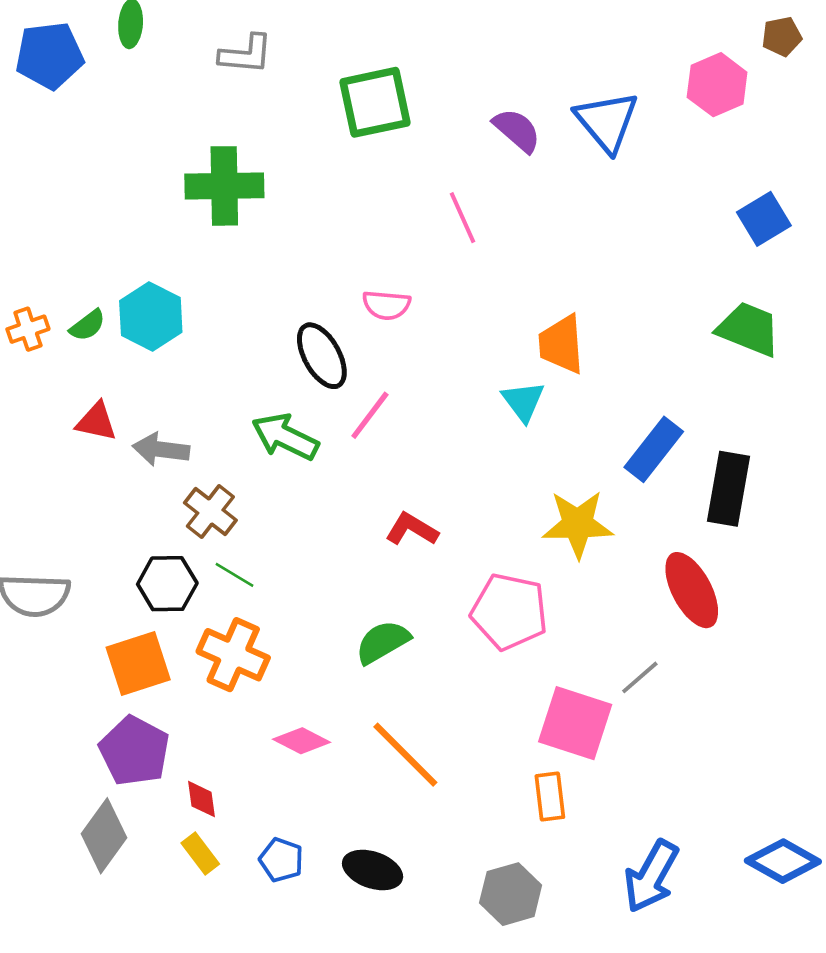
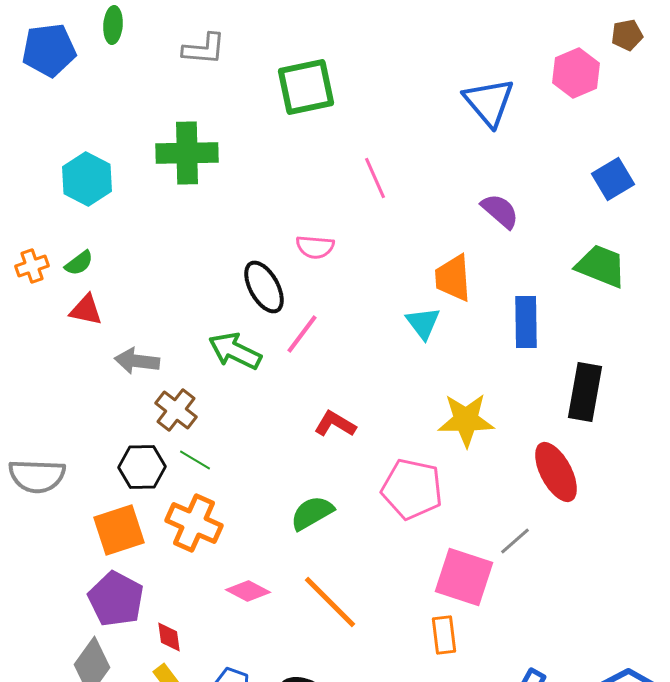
purple semicircle: (517, 130) -> (500, 211), moved
cyan hexagon: (151, 316) -> (87, 179), moved
red triangle: (96, 422) -> (86, 310), moved
blue rectangle: (654, 449) -> (526, 322), moved, turned -39

